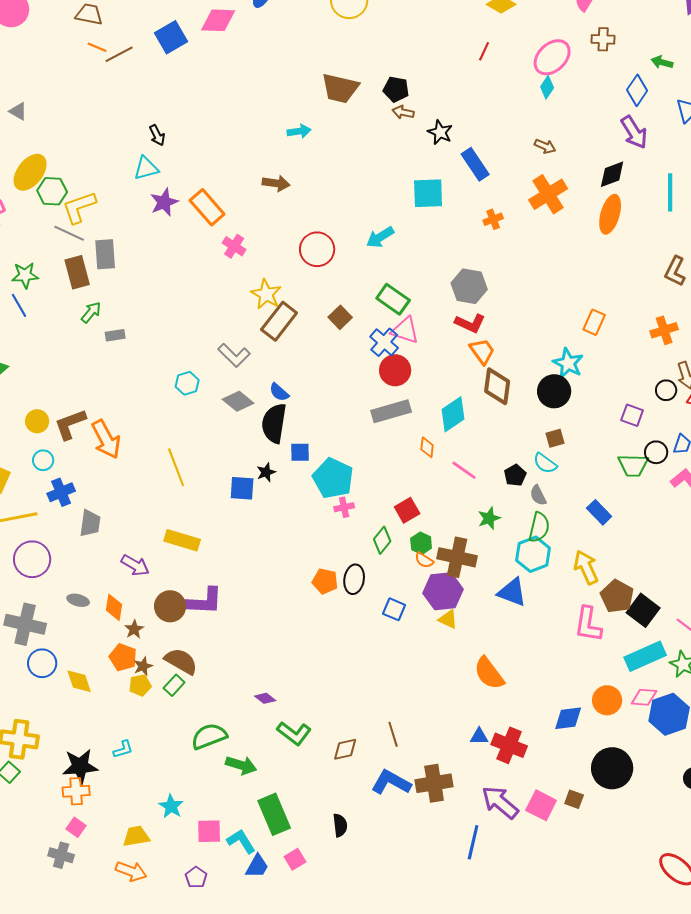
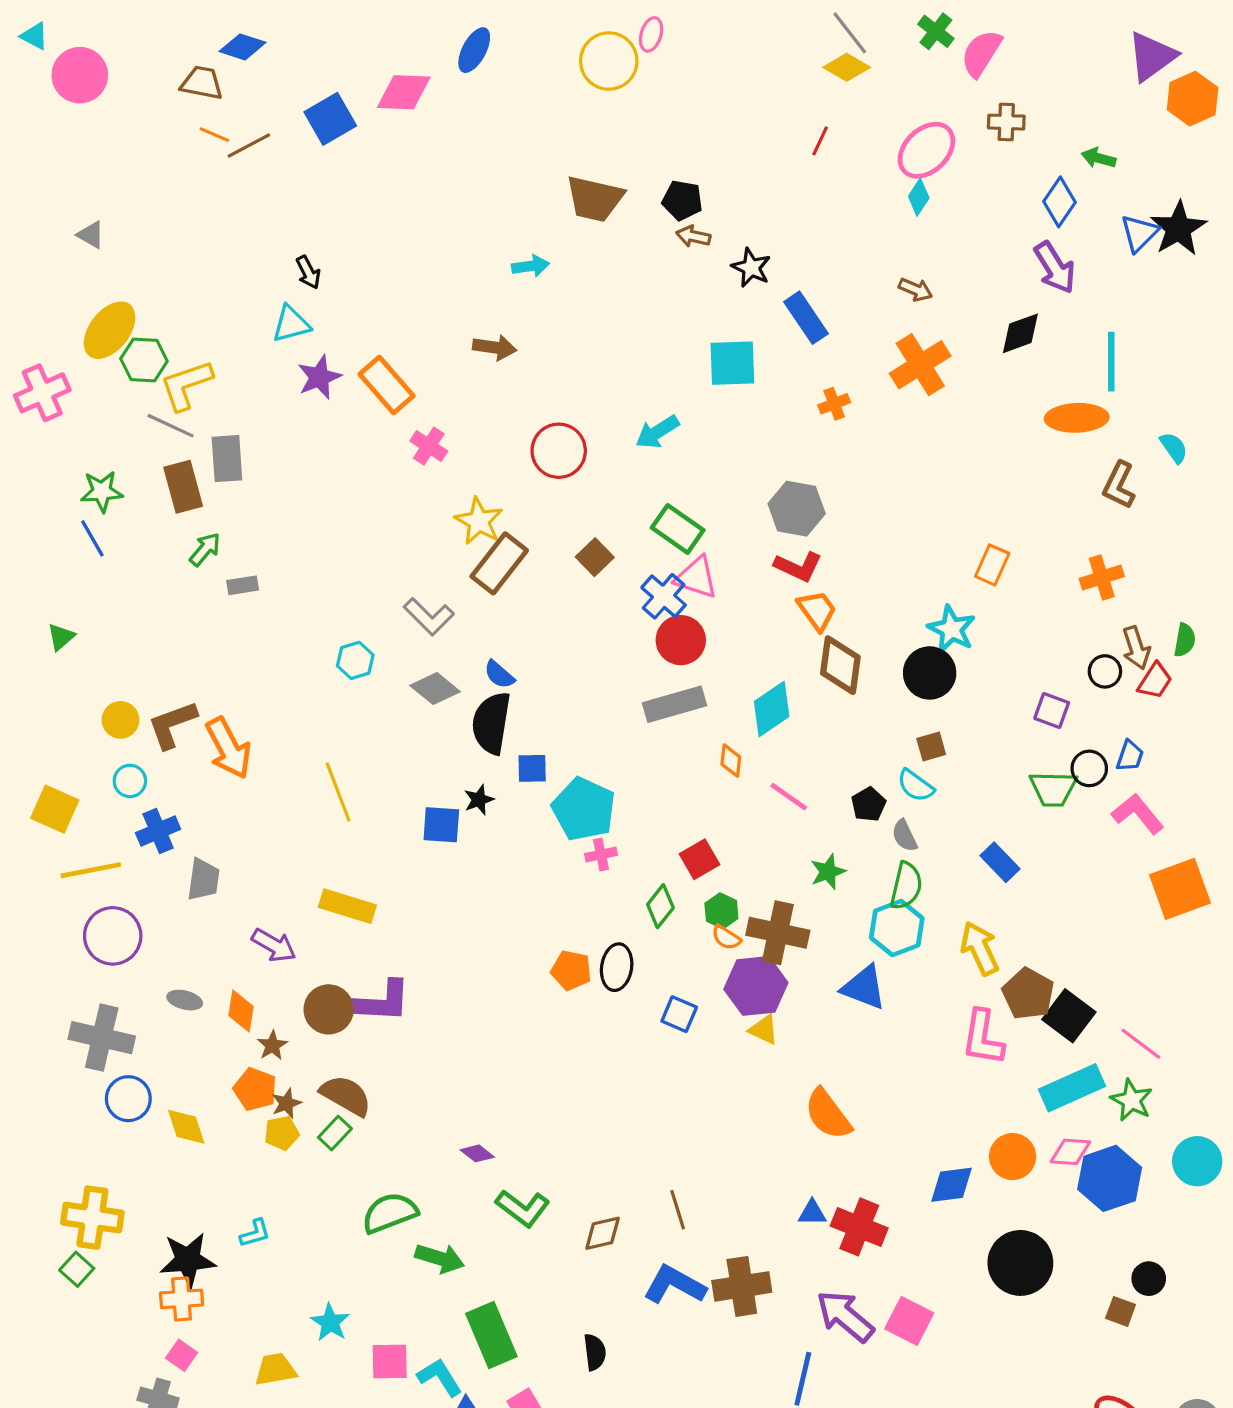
orange ellipse: (610, 214) -> (1077, 418), moved, turned 72
brown square: (574, 799) -> (1121, 1311), moved

